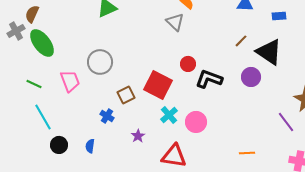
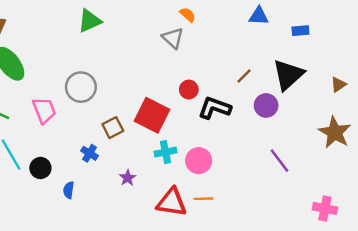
brown line: (241, 41) -> (244, 76), moved
black triangle: (269, 52) -> (288, 75), turned 44
cyan cross: (169, 115) -> (166, 152), turned 30
purple line: (286, 122) -> (280, 161), moved
black circle: (59, 145) -> (40, 168), moved
orange line: (247, 153) -> (204, 199), moved

